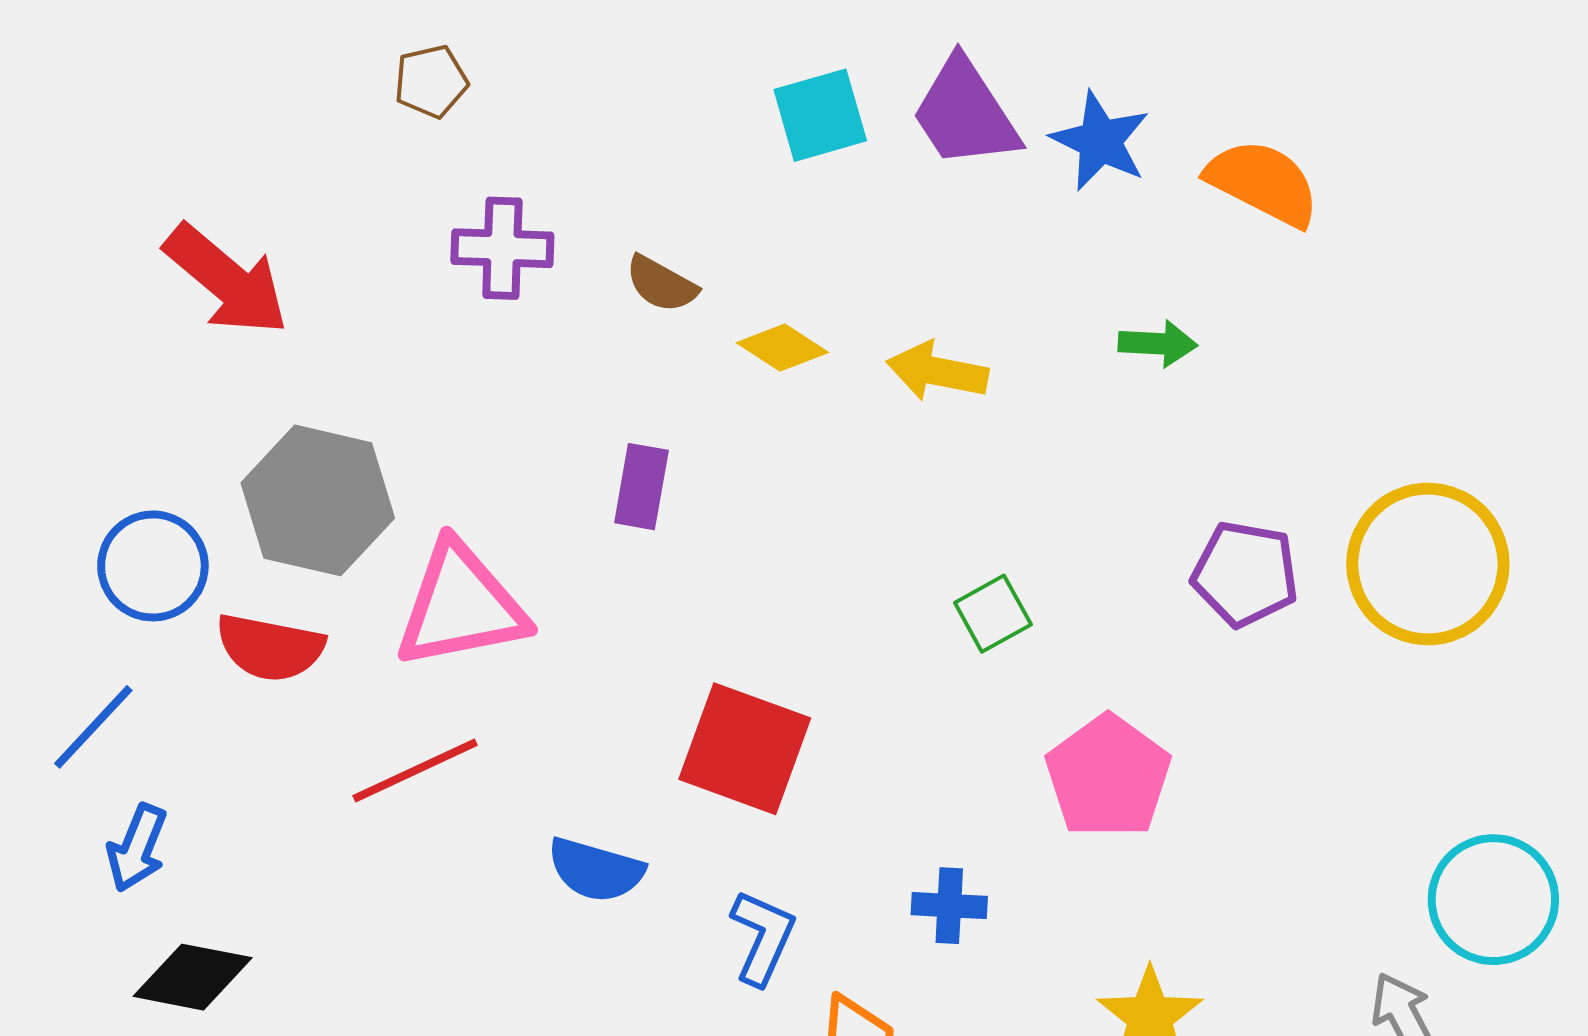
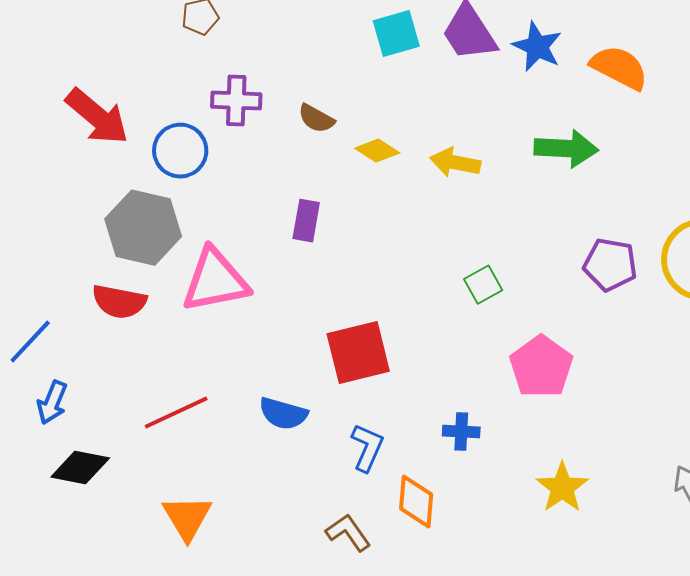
green arrow: (1158, 344) -> (566, 149), size x1.6
blue circle: (153, 566) -> (180, 151), moved
red square: (745, 749) -> (358, 353), turned -34
red line: (415, 771) -> (176, 413), moved

